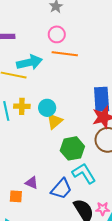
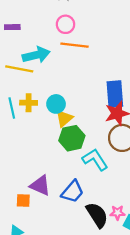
green hexagon: (72, 148) -> (72, 138), moved
cyan L-shape: (84, 173) -> (95, 160), moved
purple triangle: (32, 183) -> (40, 185), size x1.5

